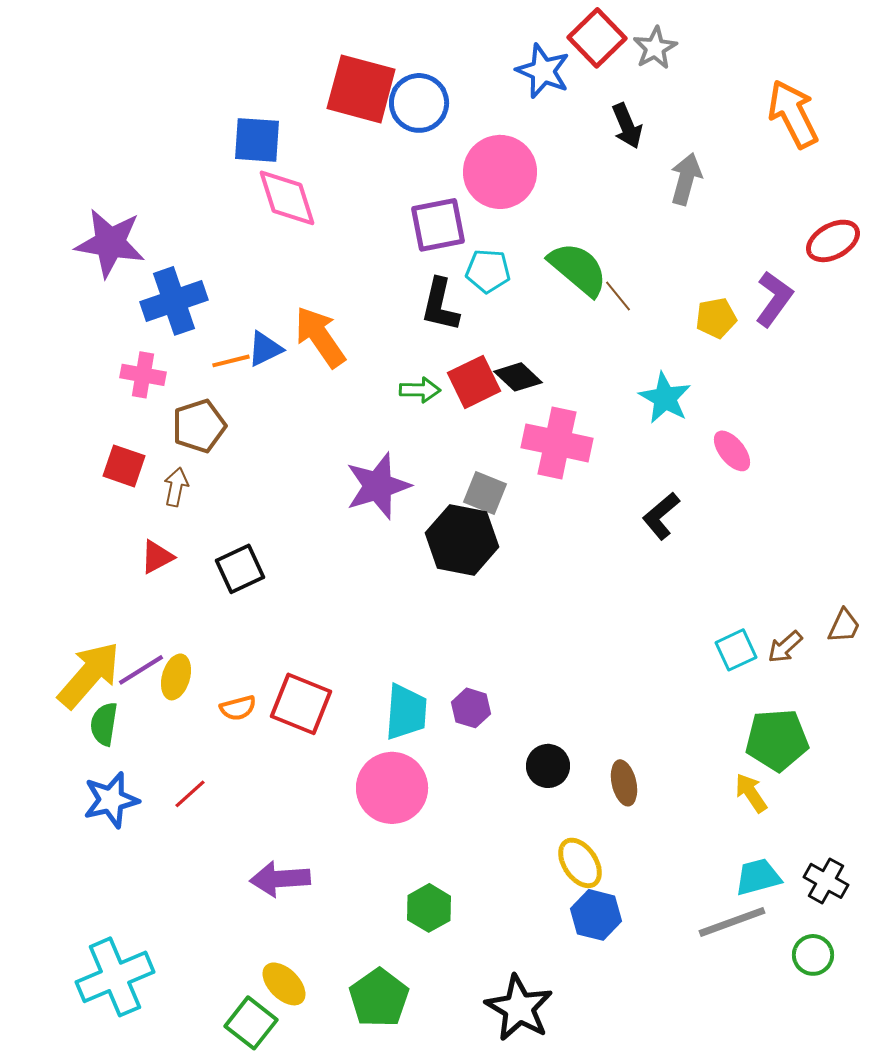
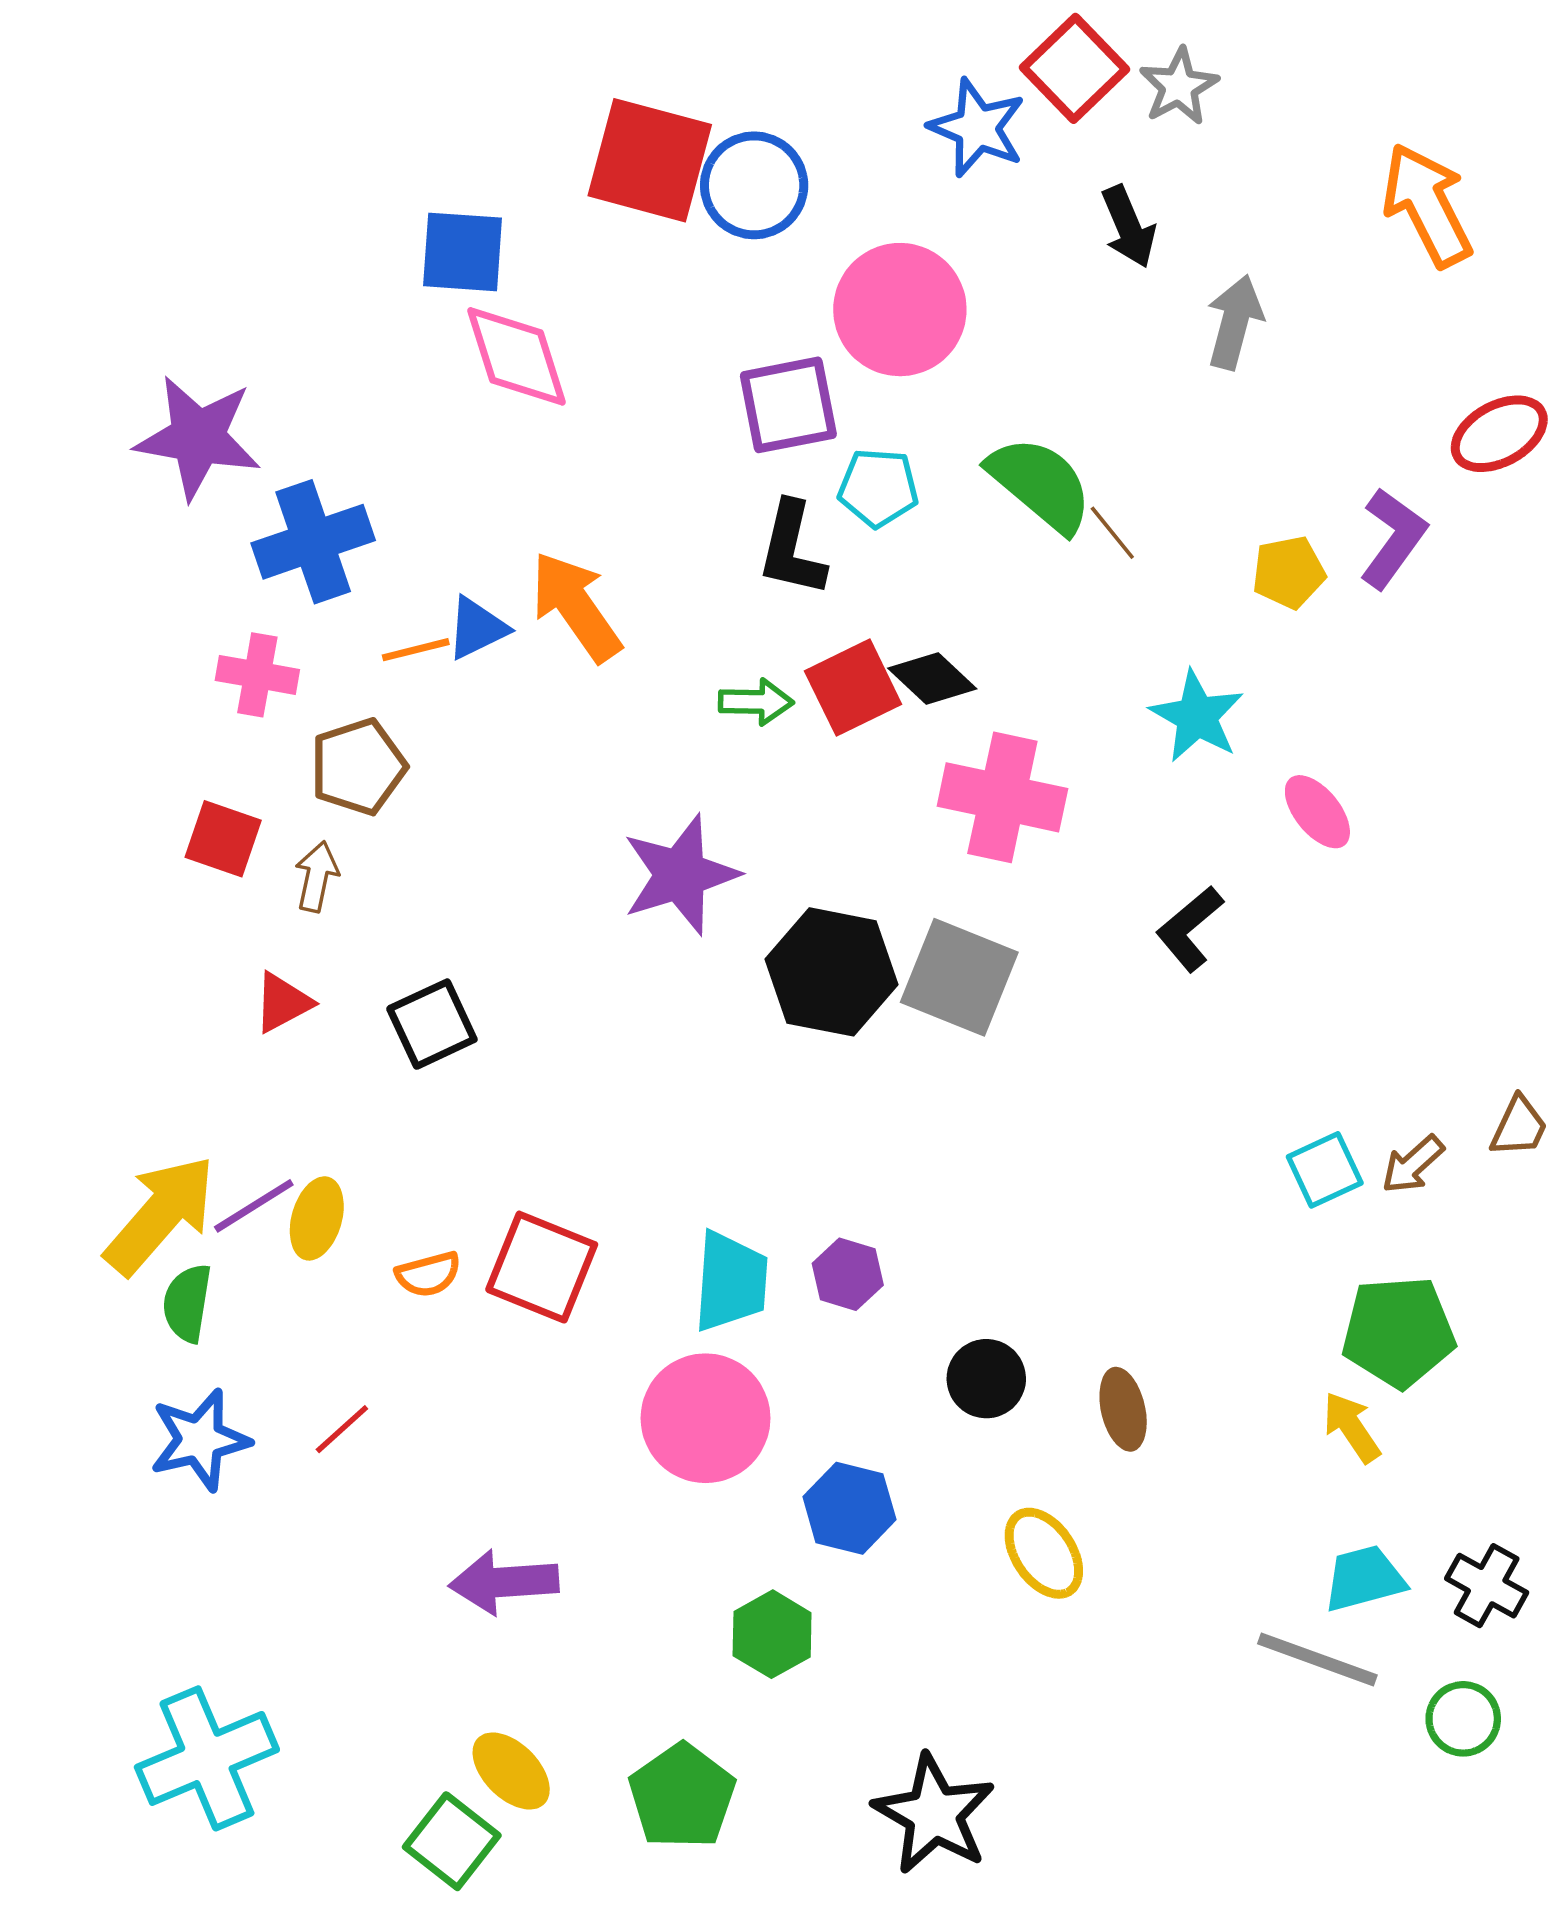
gray square: (485, 493) -> (959, 977), moved, size x1.5
blue hexagon: (596, 915) -> (849, 1508), moved
gray line: (732, 922) -> (1317, 1659), turned 40

